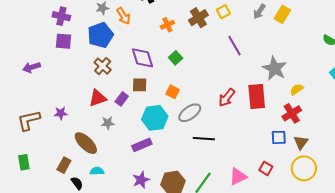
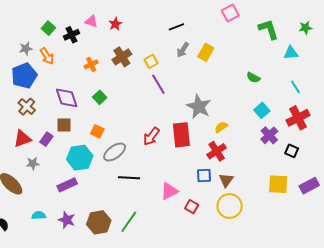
yellow square: (223, 12) -> (151, 61), moved
cyan semicircle: (97, 171) -> (39, 215), moved
pink triangle: (238, 177) -> (169, 191), moved
purple star: (141, 180) -> (67, 220), turned -30

